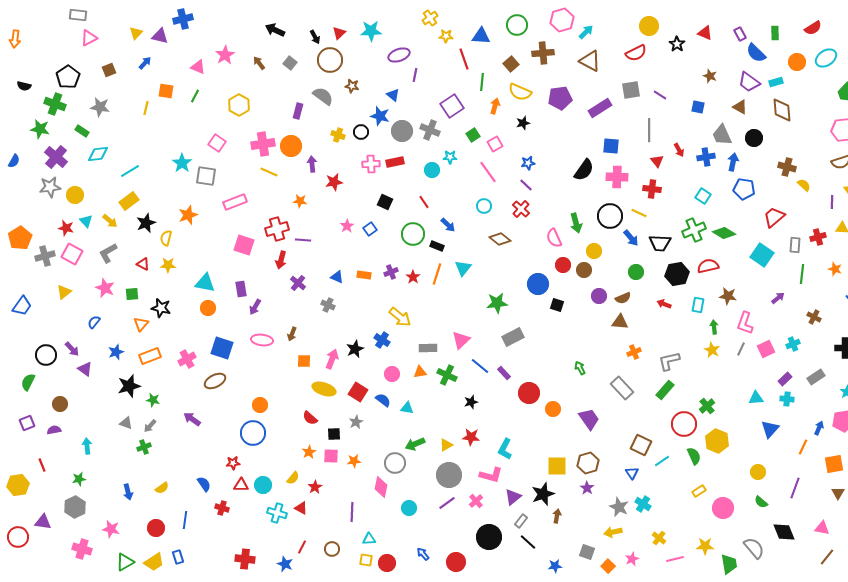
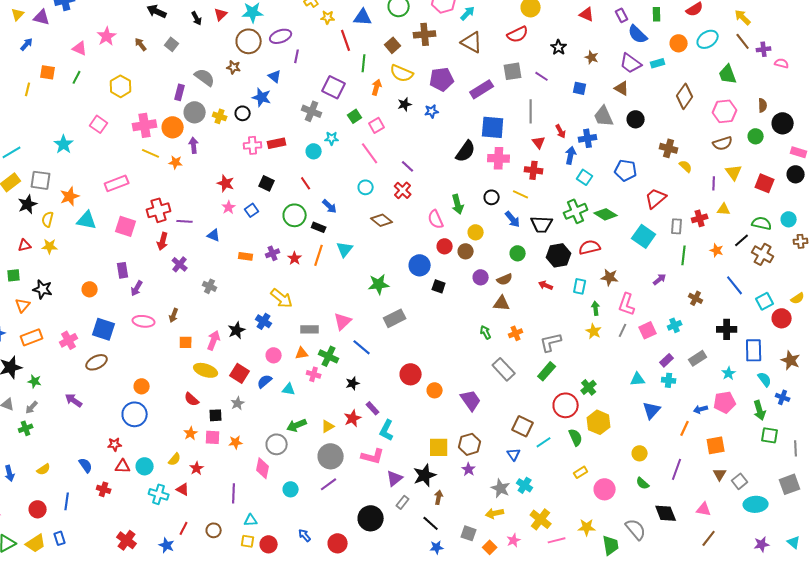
black star: (677, 44) -> (559, 47), moved
brown circle: (330, 60) -> (249, 41), moved
purple square: (452, 106) -> (334, 87), turned -30
brown diamond: (782, 110) -> (685, 96), moved, turned 40
gray circle: (402, 131) -> (195, 112), moved
blue square: (611, 146) -> (493, 127), size x1.4
blue arrow: (733, 162) -> (571, 155), moved
blue star: (528, 163) -> (432, 111), moved
gray square: (206, 176) -> (41, 180), moved
red star: (334, 182) -> (226, 183), moved, turned 30
orange star: (300, 201) -> (176, 162), moved
black circle: (610, 216) -> (492, 197), size x0.6
red triangle: (143, 264) -> (25, 245), turned -40
blue triangle: (337, 277) -> (214, 235), moved
cyan triangle: (205, 283) -> (87, 220), moved
green arrow: (580, 368) -> (486, 332), moved
purple rectangle: (504, 373) -> (373, 408), moved
blue semicircle: (383, 400) -> (265, 381), turned -77
blue arrow: (819, 428) -> (701, 409), turned -128
red star: (471, 437) -> (353, 418), turned -30
pink cross: (476, 501) -> (314, 374), moved, turned -32
yellow cross: (659, 538) -> (541, 519), size x1.5
black line: (528, 542) -> (431, 523), moved
red cross: (245, 559) -> (127, 540), turned 30

